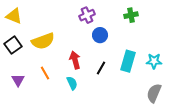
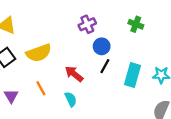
green cross: (131, 15) -> (136, 24), turned 32
red arrow: (75, 60) -> (74, 74), turned -36
black line: (101, 68) -> (105, 66), moved

